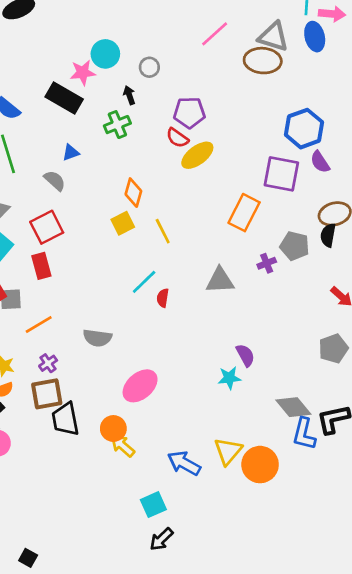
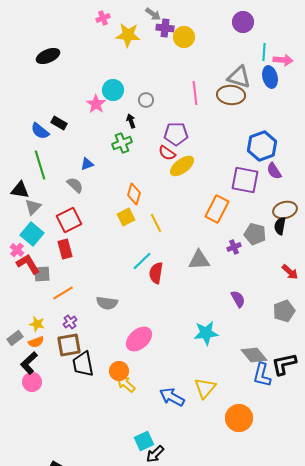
pink line: (215, 34) -> (195, 93), moved, turned -55
pink star: (83, 73) -> (96, 104), turned -30
black rectangle: (64, 98) -> (59, 123), moved, size x0.6
red semicircle: (163, 298) -> (156, 273), size x1.5
purple semicircle: (245, 355) -> (238, 299), moved
cyan star: (229, 378) -> (206, 333), size x1.4
orange circle: (260, 465) -> (239, 418), moved
cyan square: (153, 505) -> (144, 441), moved

